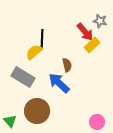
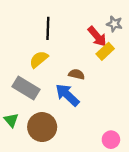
black line: (42, 39) -> (48, 28), moved
brown semicircle: (67, 65) -> (77, 74), turned -64
green triangle: (10, 121) -> (11, 120), moved

